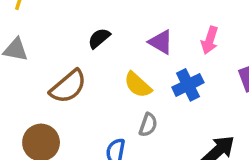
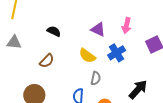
black semicircle: (99, 38) -> (54, 31), moved, turned 72
brown semicircle: (68, 87) -> (47, 61), size x0.7

